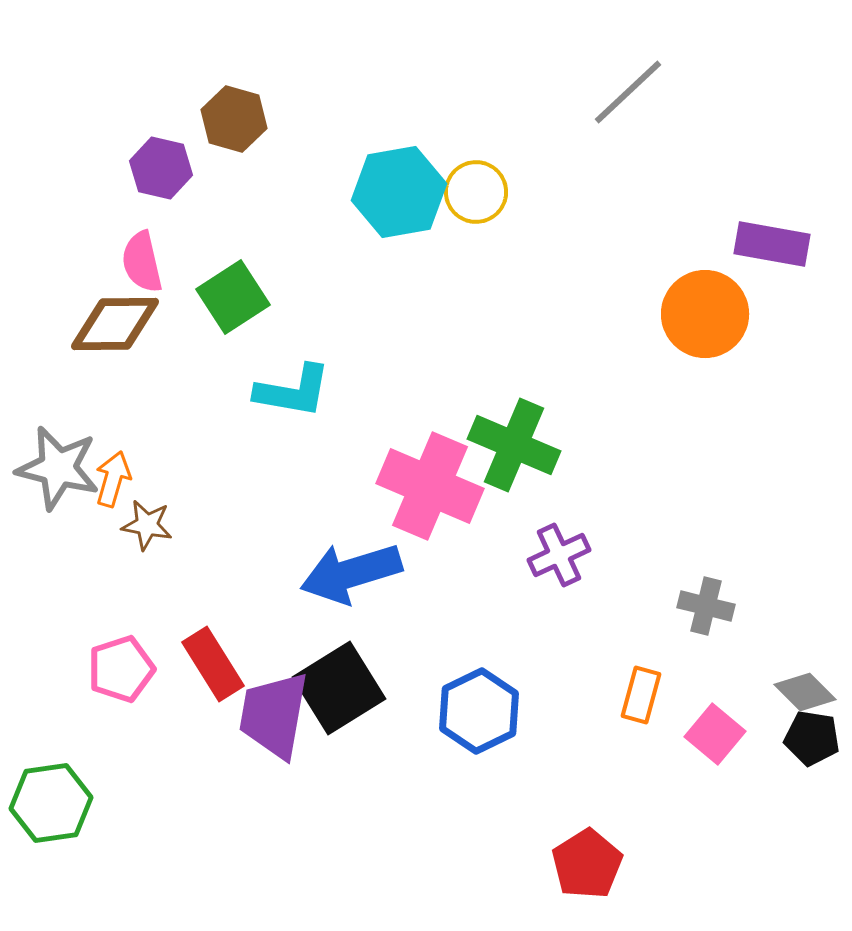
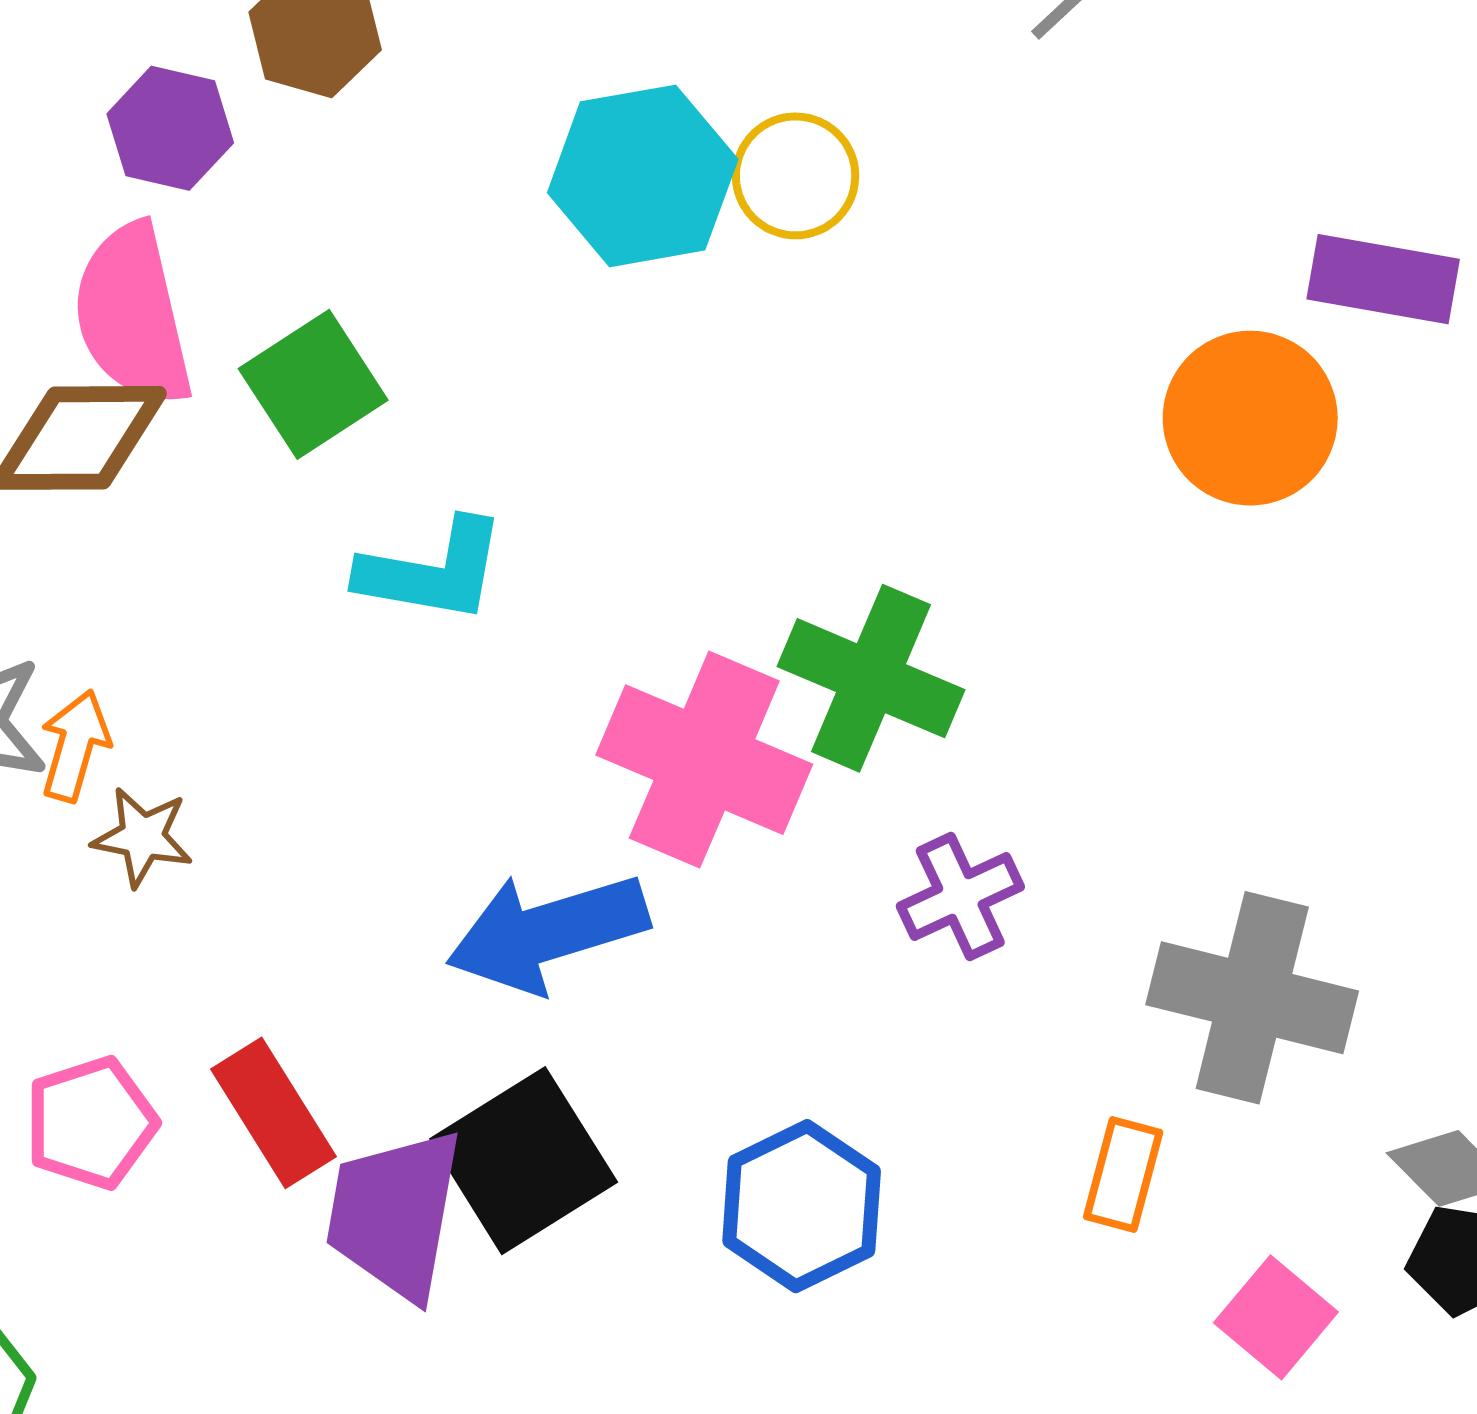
pink semicircle: (142, 262) -> (133, 315), size x1.5
gray cross: (706, 606) -> (1252, 998), size x1.8
pink square: (715, 734) -> (1276, 1317), moved

